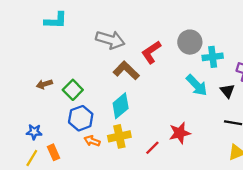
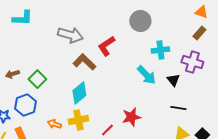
gray circle: (190, 42) -> (140, 21), moved
blue hexagon: (81, 118) -> (25, 105), moved

